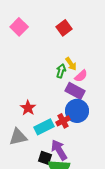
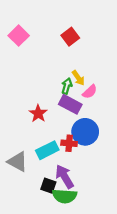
purple rectangle: (75, 91) -> (70, 104), moved
red star: (28, 108) -> (38, 113), moved
red cross: (63, 121) -> (69, 143), turned 32
gray triangle: (18, 137) -> (18, 162), turned 42

